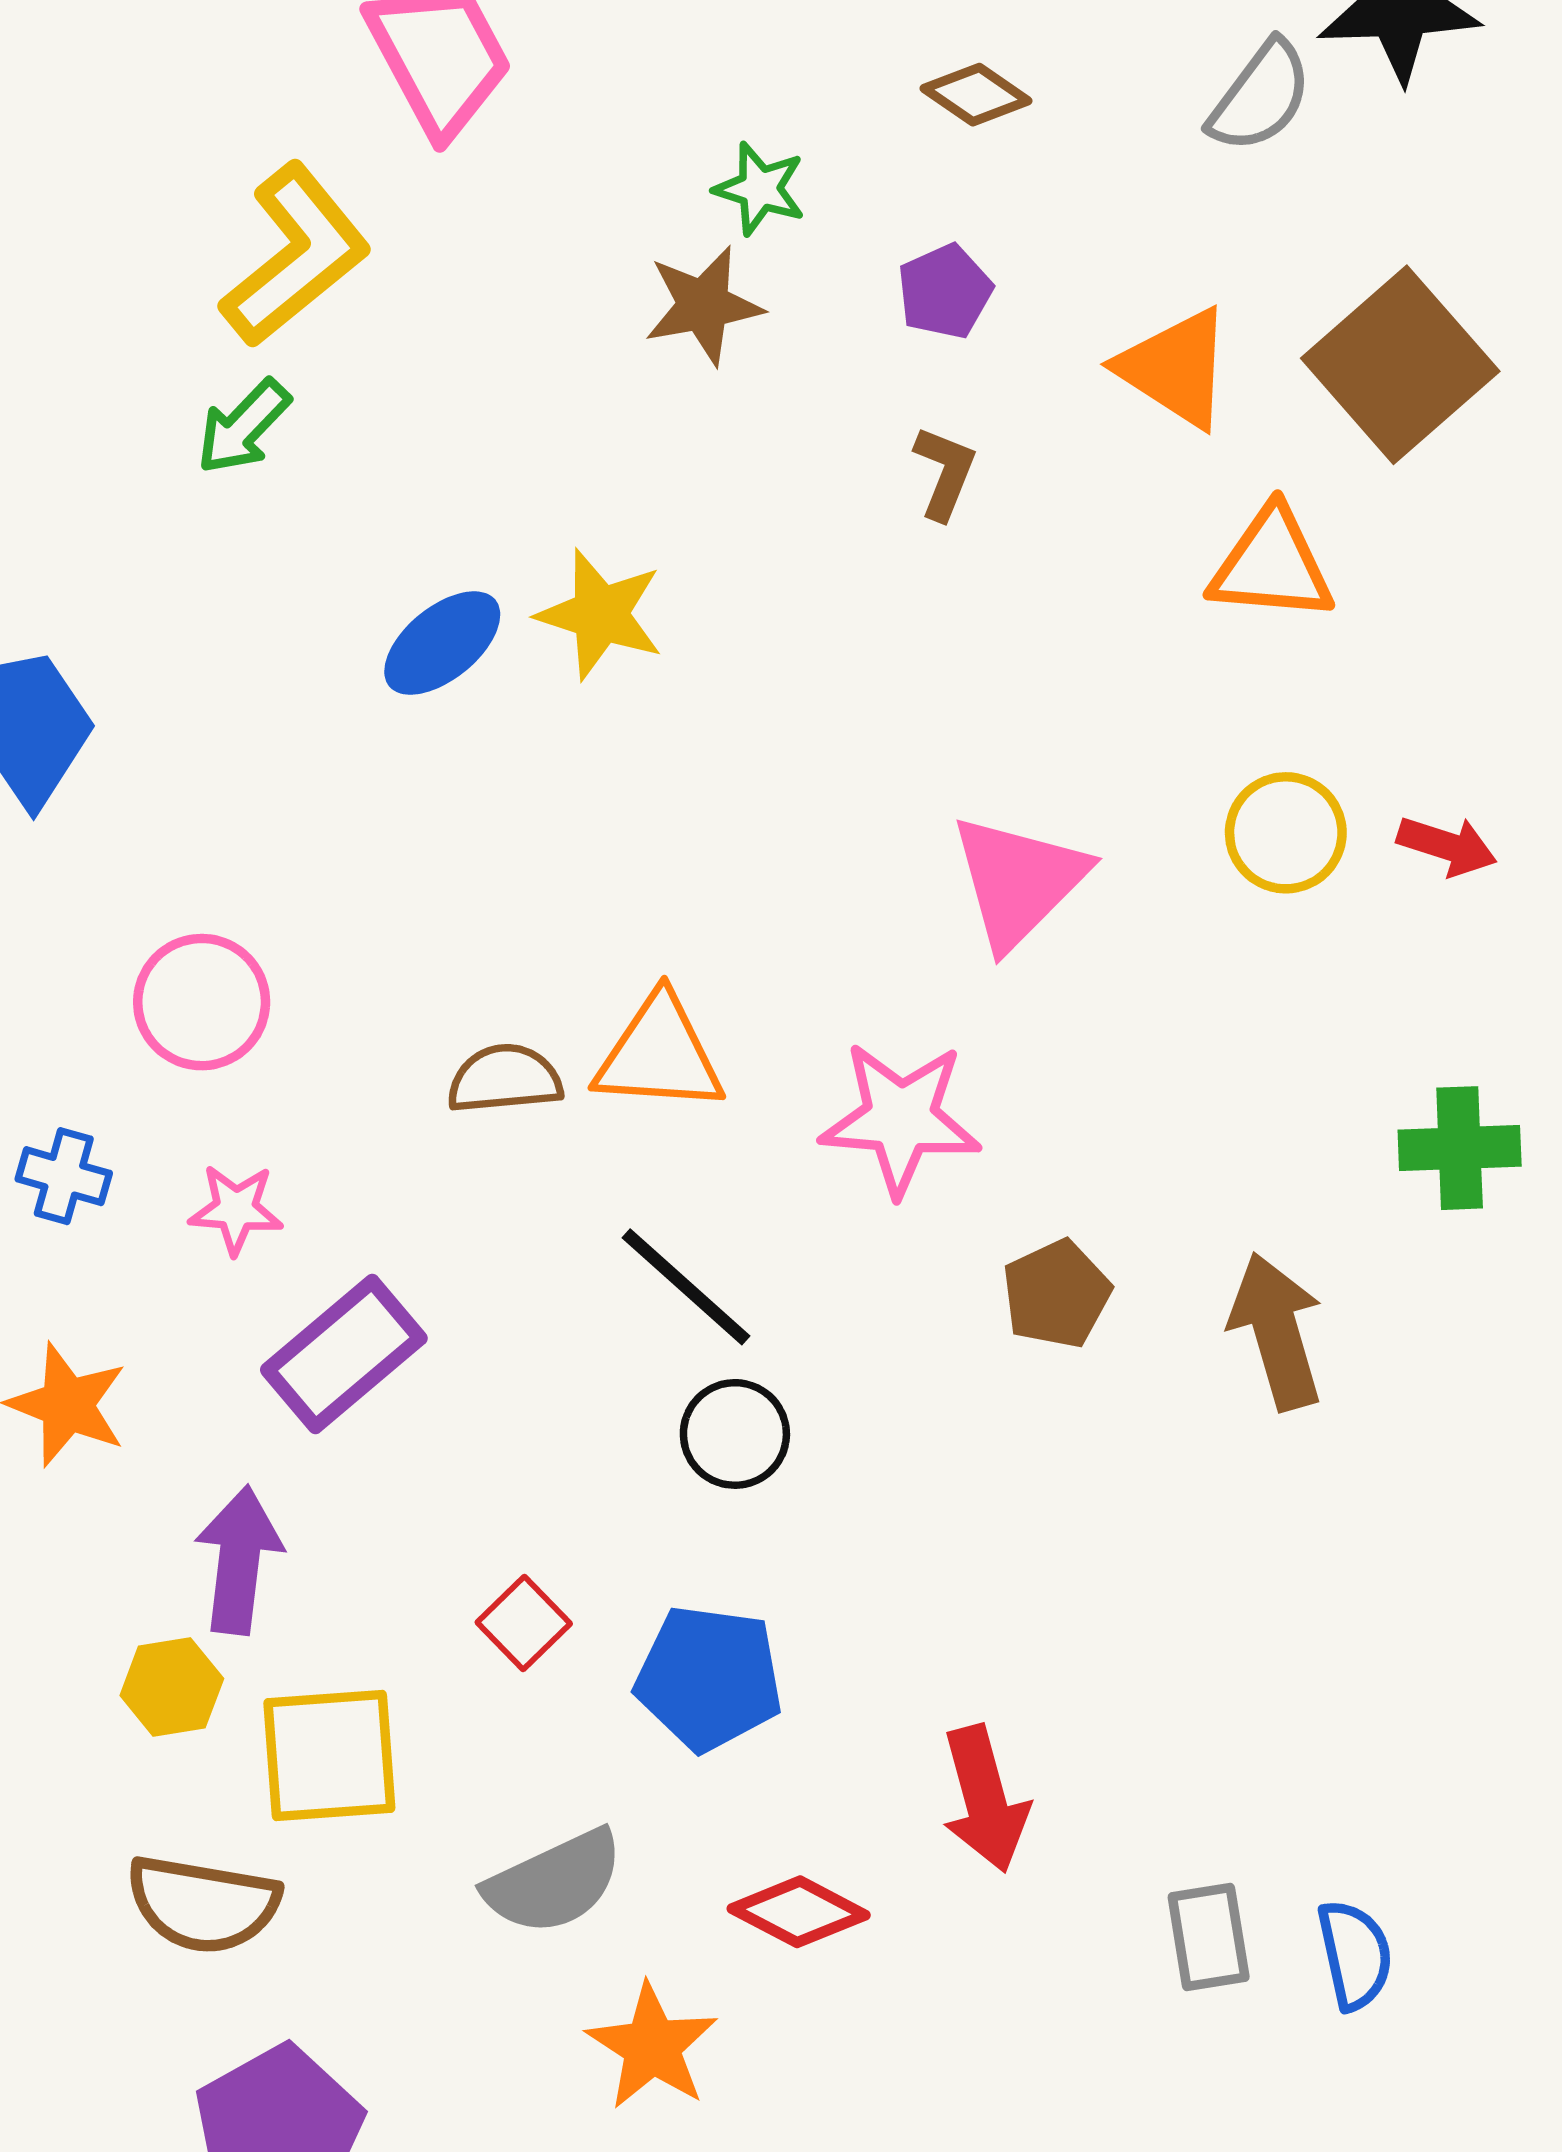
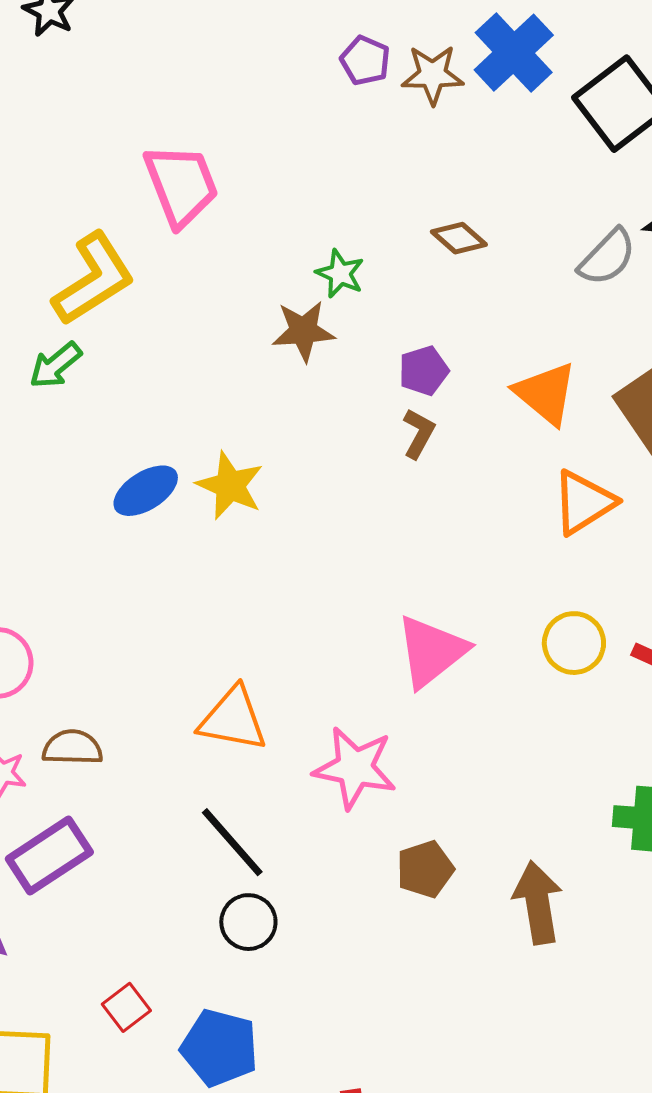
purple pentagon: (945, 291) -> (424, 371), moved
orange triangle: (1272, 565) -> (584, 502), turned -44
brown semicircle: (505, 1079) -> (72, 748), moved

